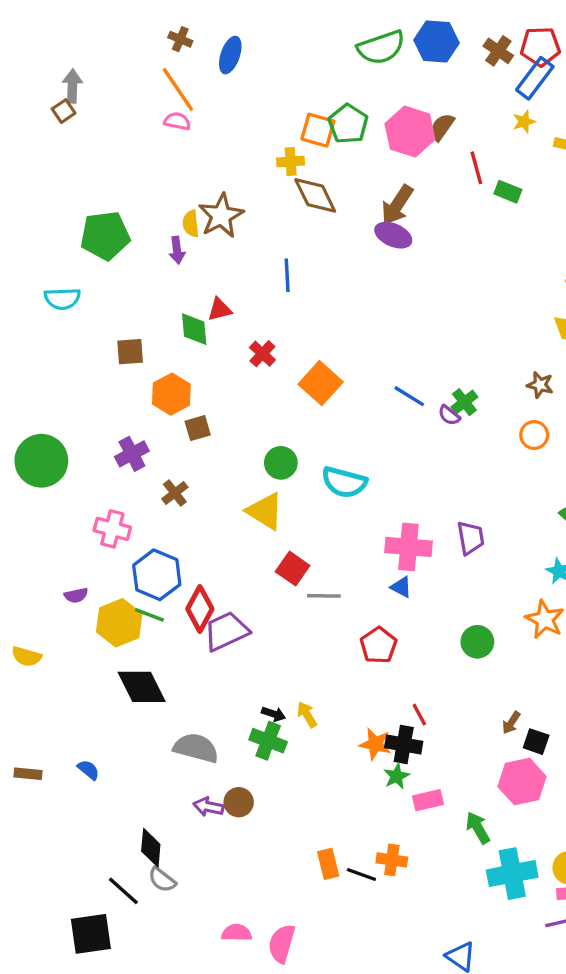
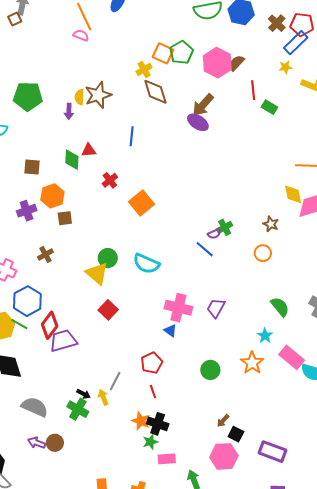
yellow cross: (291, 161) -> (144, 69), turned -35
blue line: (409, 396) -> (205, 249), moved
purple semicircle: (449, 415) -> (214, 234), turned -72
purple cross: (132, 454) -> (27, 211), moved
green circle: (281, 463) -> (108, 258), moved
purple trapezoid: (471, 538) -> (216, 308), turned -150
gray line: (324, 596) -> (115, 381), moved, turned -72
red line: (419, 715) -> (153, 392), moved

